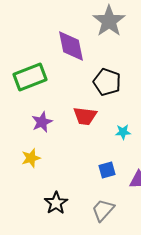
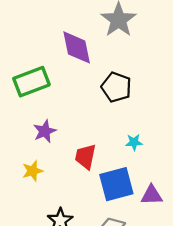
red trapezoid: (85, 116) -> (85, 157), moved, turned 95
blue square: (107, 170) -> (116, 184), size x1.8

